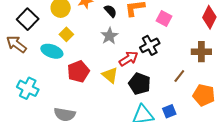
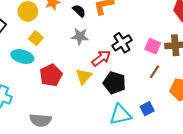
pink square: (164, 18) -> (153, 46), moved
gray star: (109, 36) -> (80, 36), turned -30
yellow triangle: (110, 75) -> (84, 76), turned 36

